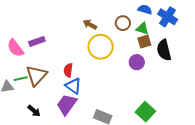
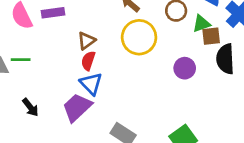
green triangle: (142, 29) -> (201, 24), turned -48
brown square: (144, 42) -> (211, 36), moved
brown triangle: (36, 76) -> (86, 41), moved, size x0.6

